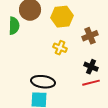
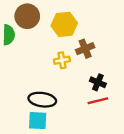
brown cross: (90, 36) -> (85, 49), moved
yellow cross: (60, 48) -> (62, 60), turned -32

